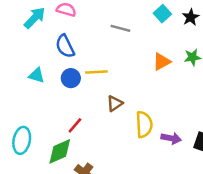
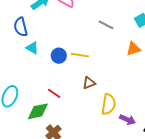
blue semicircle: (65, 46) -> (21, 27), moved
orange triangle: (162, 62) -> (133, 49), moved
red line: (75, 125) -> (54, 93), turned 72

